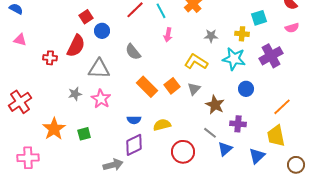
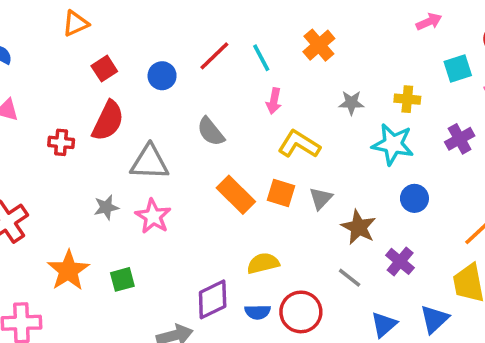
red square: (86, 17) -> (104, 69), moved
cyan square: (259, 18) -> (458, 69), moved
blue circle: (102, 31) -> (162, 76), moved
purple cross: (271, 56) -> (460, 139), size x0.7
yellow L-shape: (196, 62) -> (299, 144), moved
orange square: (172, 86) -> (281, 193), turned -35
blue semicircle: (134, 120) -> (258, 312), moved
purple cross: (238, 124) -> (400, 261), turned 35
blue triangle: (225, 149) -> (384, 325), moved

